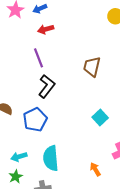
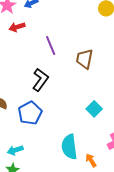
red arrow: (46, 29) -> (17, 27), moved
purple line: (39, 58) -> (51, 45), moved
cyan semicircle: (51, 158) -> (69, 147), moved

